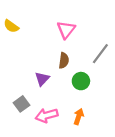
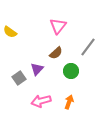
yellow semicircle: (11, 26) -> (10, 32), moved
brown semicircle: (64, 60) -> (56, 53), turned 40
gray square: (21, 104) -> (19, 78), moved

